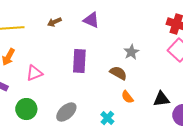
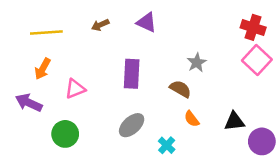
gray ellipse: (66, 112) -> (132, 125), moved

